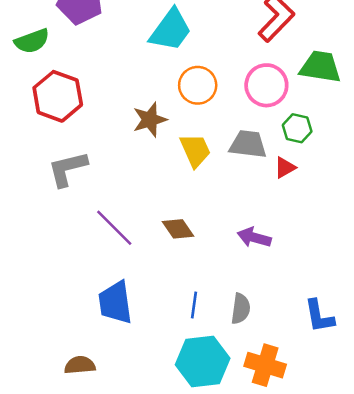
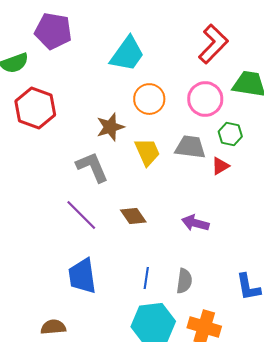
gray L-shape: (68, 169) -> (92, 167), moved, turned 81

